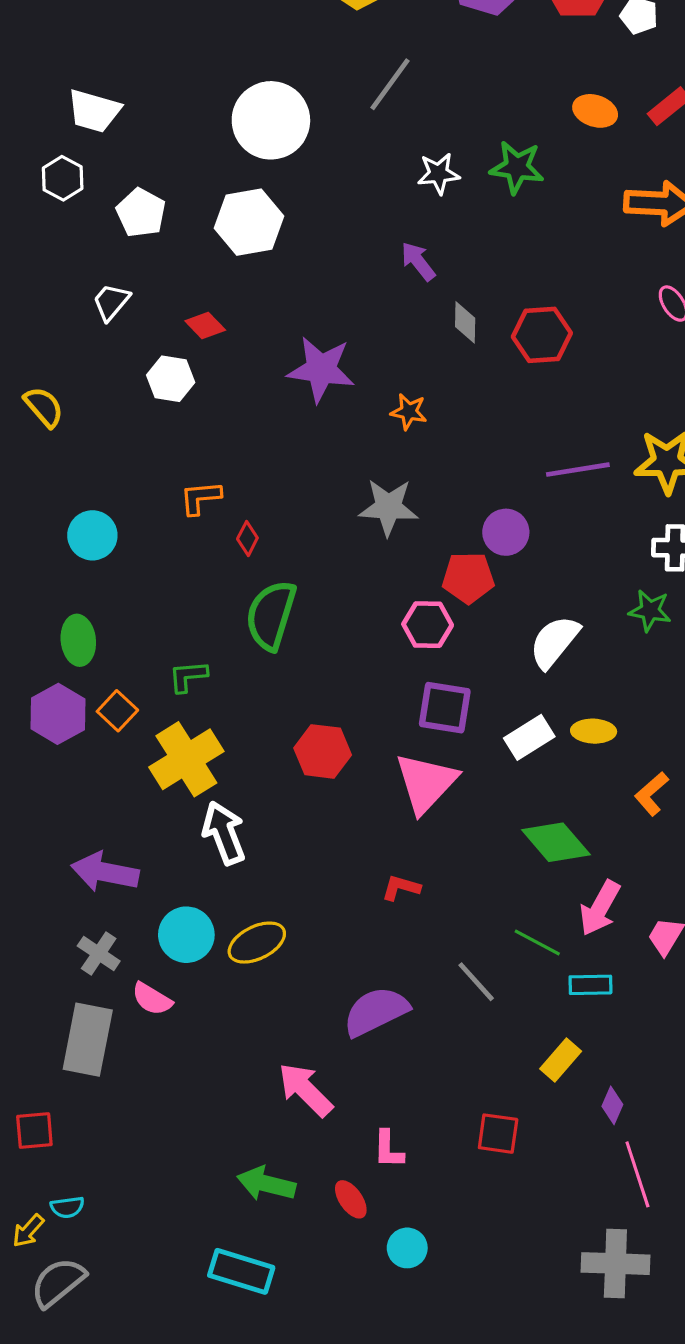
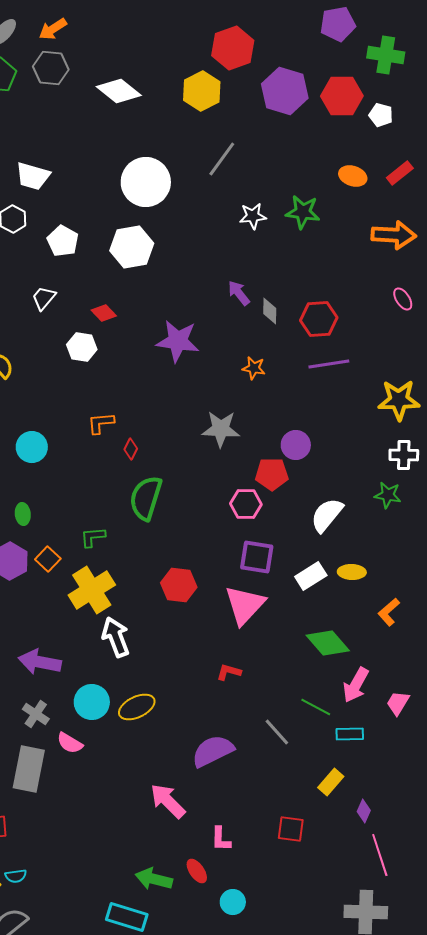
purple arrow: (418, 261) -> (239, 293), moved
orange star: (409, 412) -> (254, 368), moved
purple line: (578, 470) -> (329, 364), moved
green ellipse: (78, 640) -> (23, 514), size x0.7
green arrow: (266, 1184) -> (154, 879), moved

